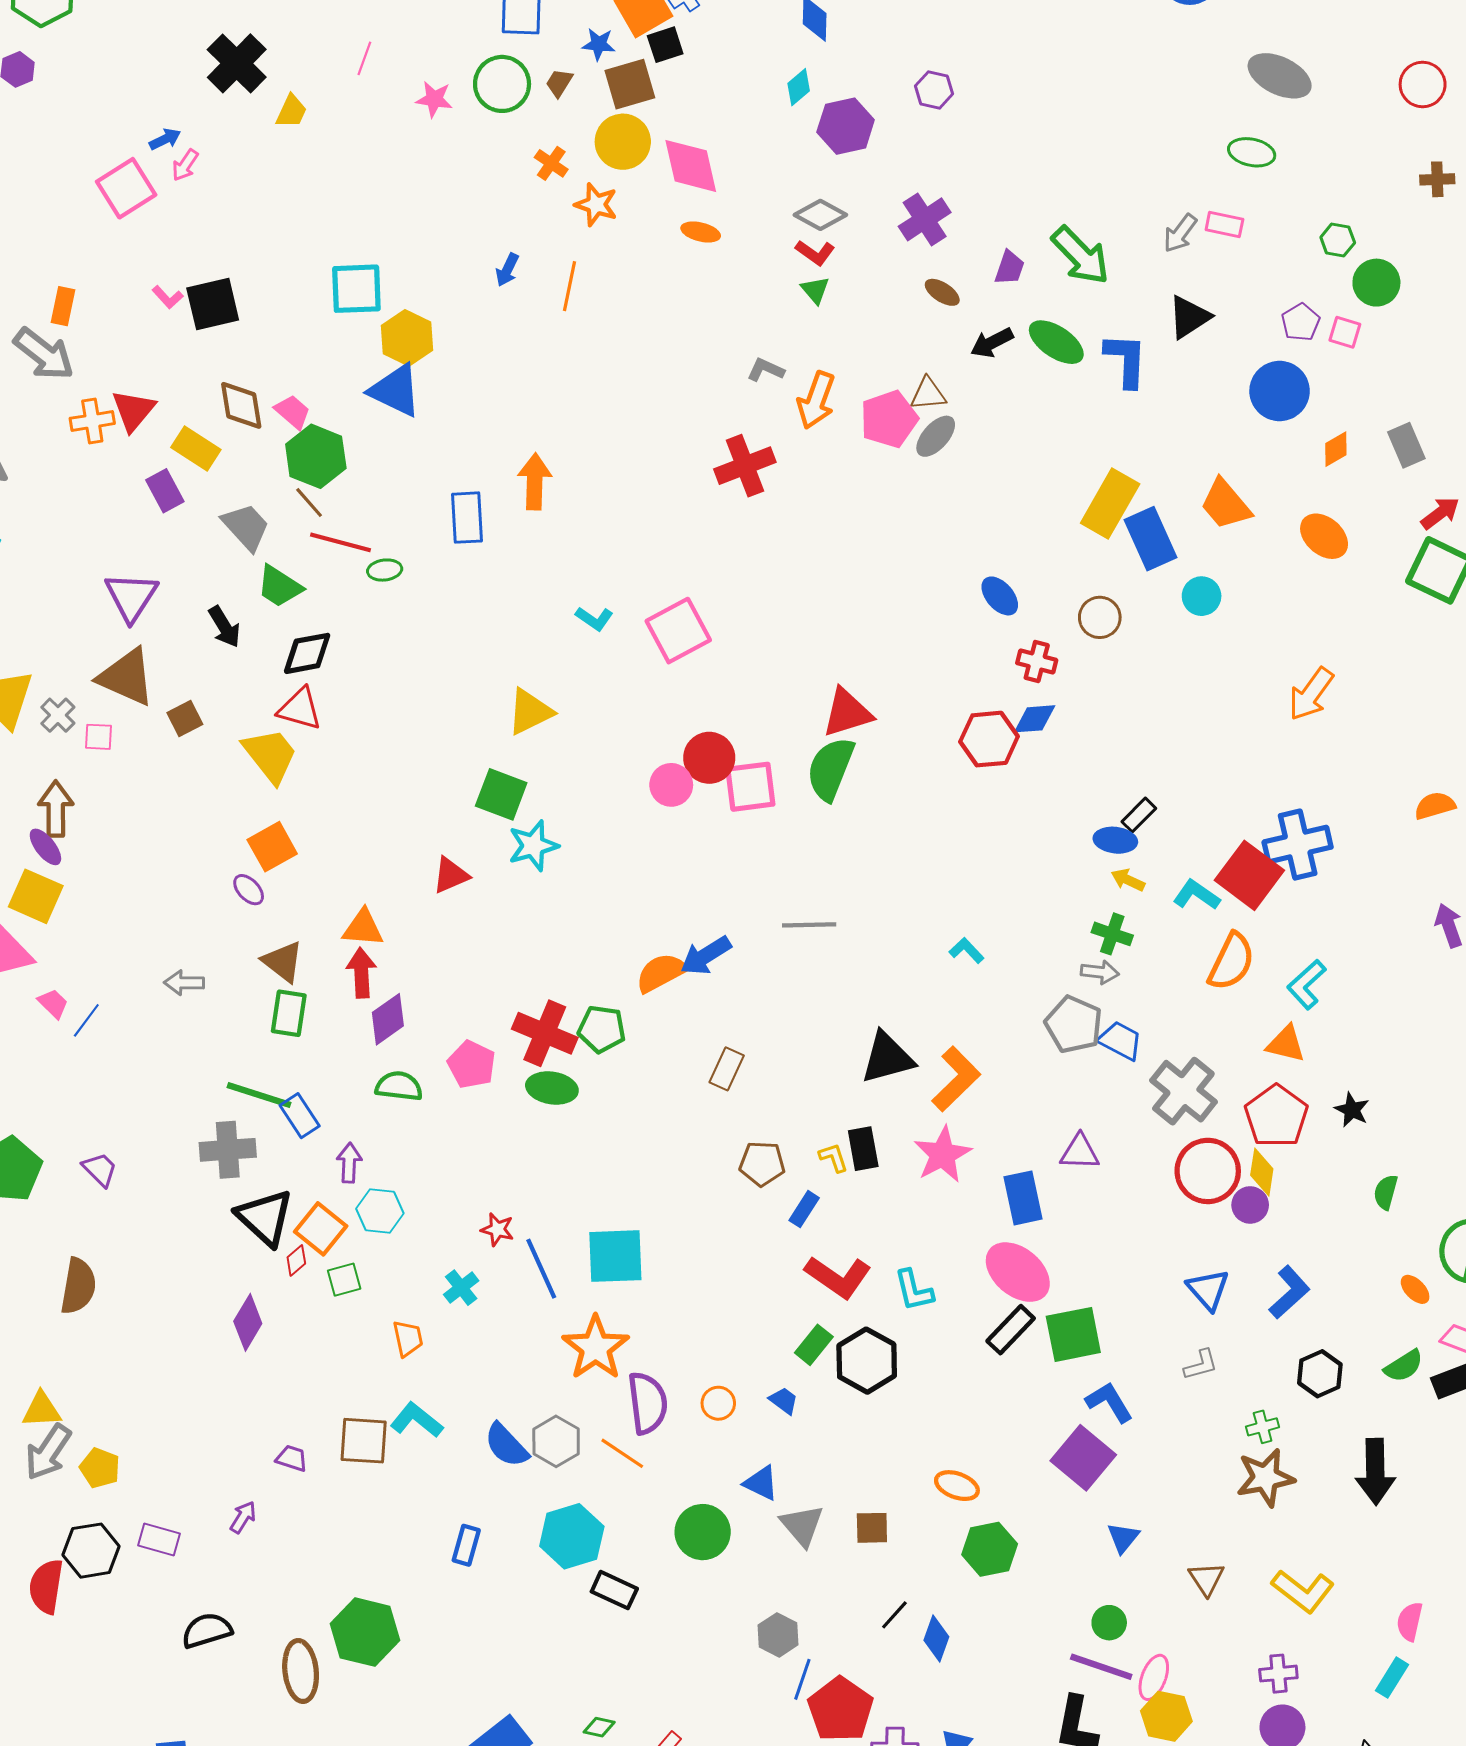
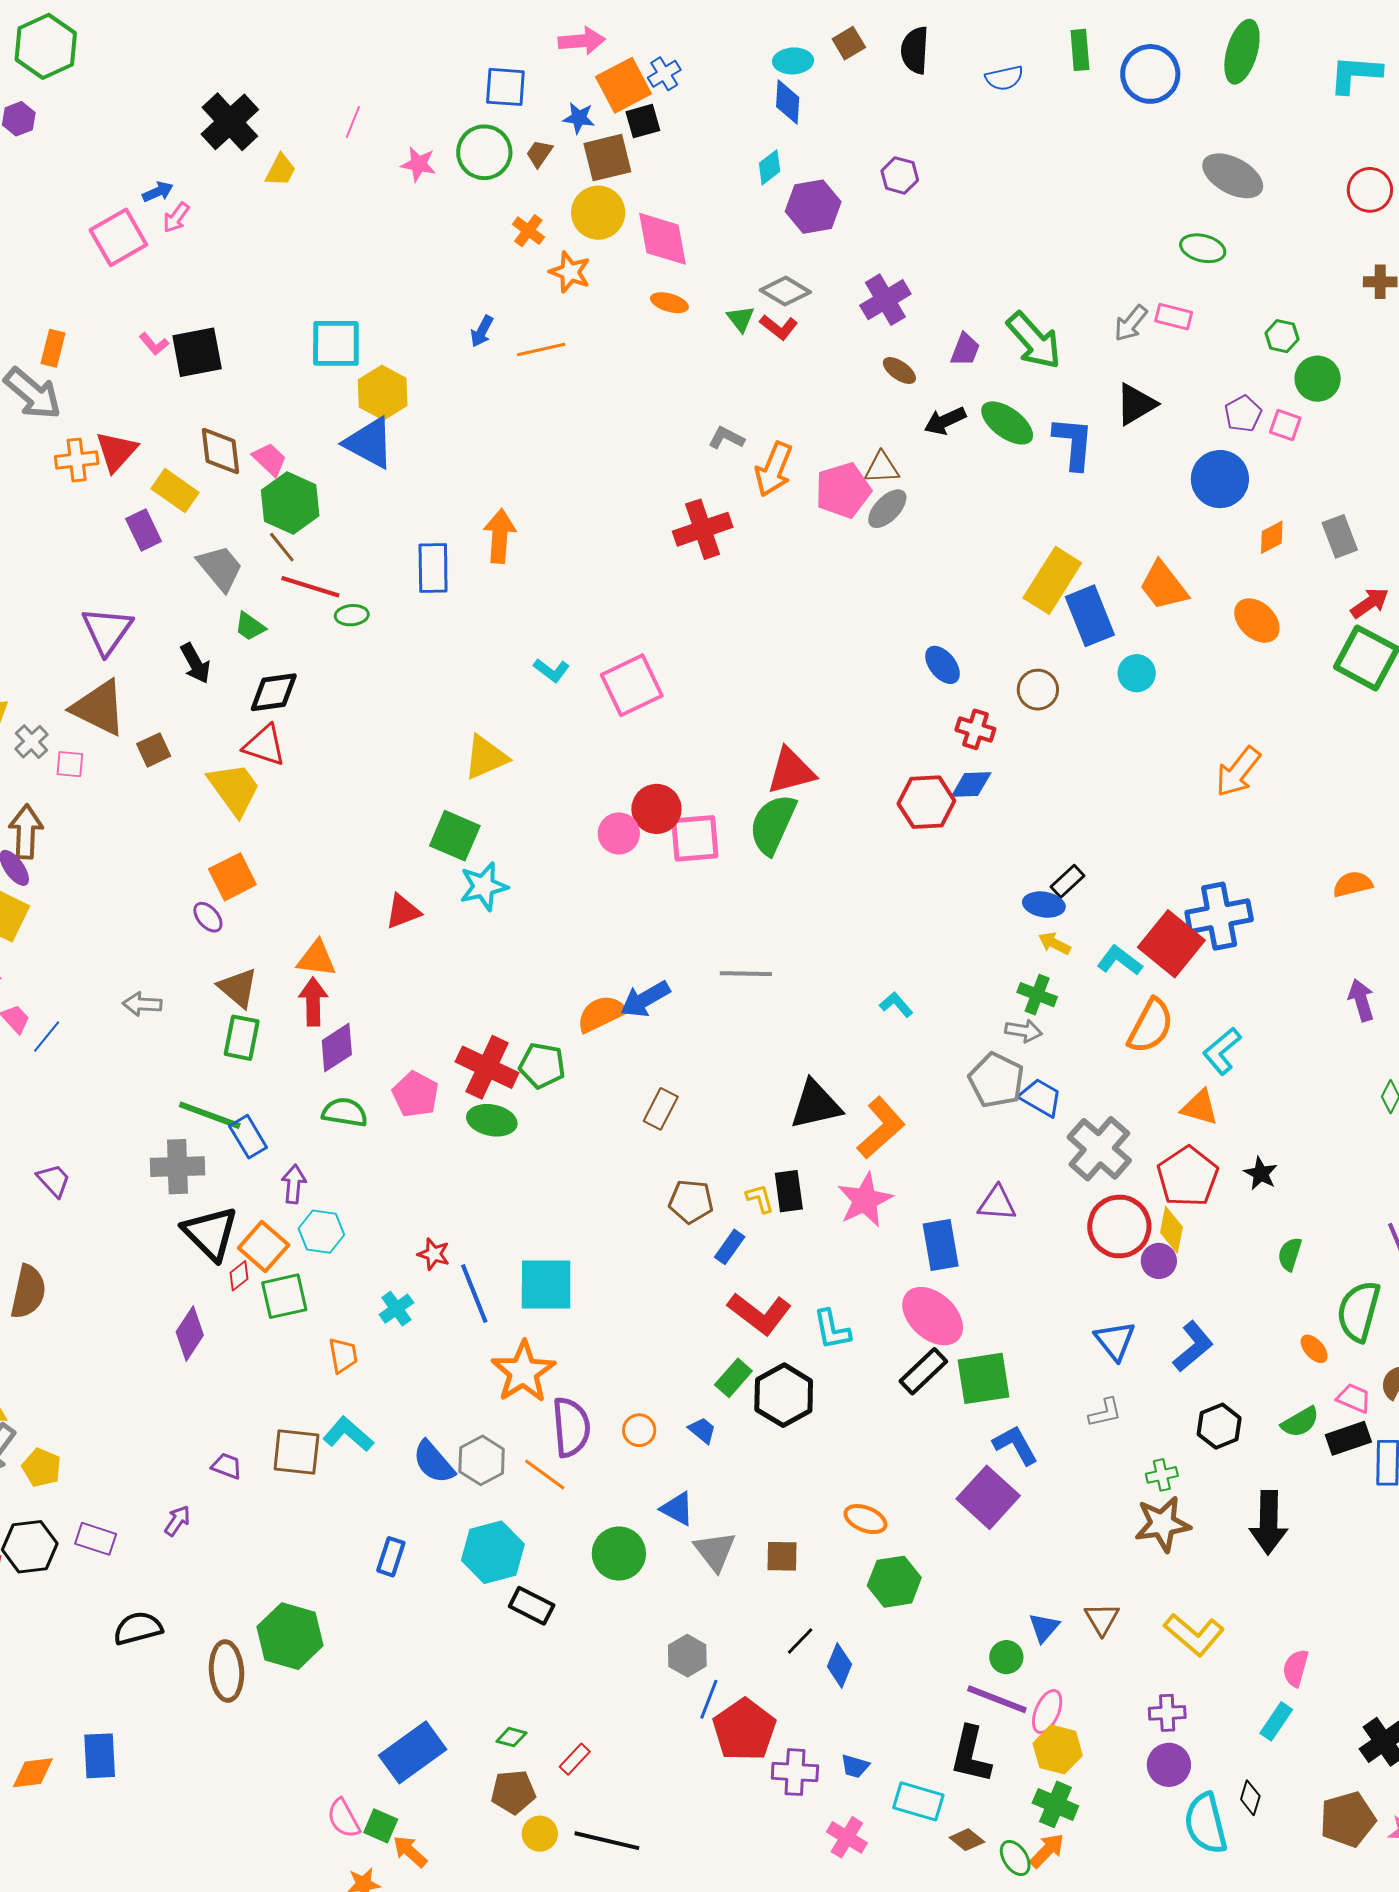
orange line: (569, 286) -> (541, 349), turned 63
green triangle: (815, 290) -> (741, 319), moved
green trapezoid: (279, 586) -> (250, 627), size x0.7
green square: (344, 1280) -> (284, 1296), size x1.4
blue triangle: (1123, 1538) -> (1044, 1628), moved

